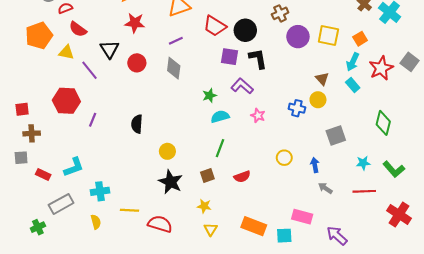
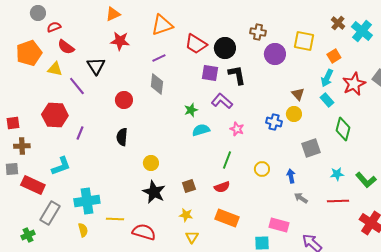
brown cross: (280, 13) -> (258, 32), turned 35
yellow square: (328, 36) -> (304, 41), moved
red circle: (137, 63) -> (124, 100), moved
green diamond: (383, 123) -> (343, 129), moved
green line: (220, 148) -> (227, 160), moved
cyan L-shape: (74, 167) -> (61, 166), moved
red rectangle: (43, 174) -> (33, 185), size x1.6
cyan cross: (100, 191) -> (87, 201), size x1.4
gray rectangle: (61, 204) -> (50, 213), turned -30
orange rectangle: (254, 226) -> (227, 218), moved

